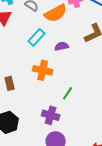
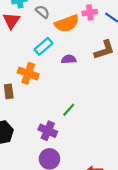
orange cross: (43, 70) -> (28, 73), moved

